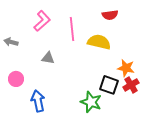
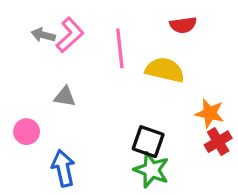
gray arrow: (11, 42) -> (43, 35), moved
gray triangle: (48, 58) -> (65, 97), moved
black square: (109, 85) -> (148, 142), moved

